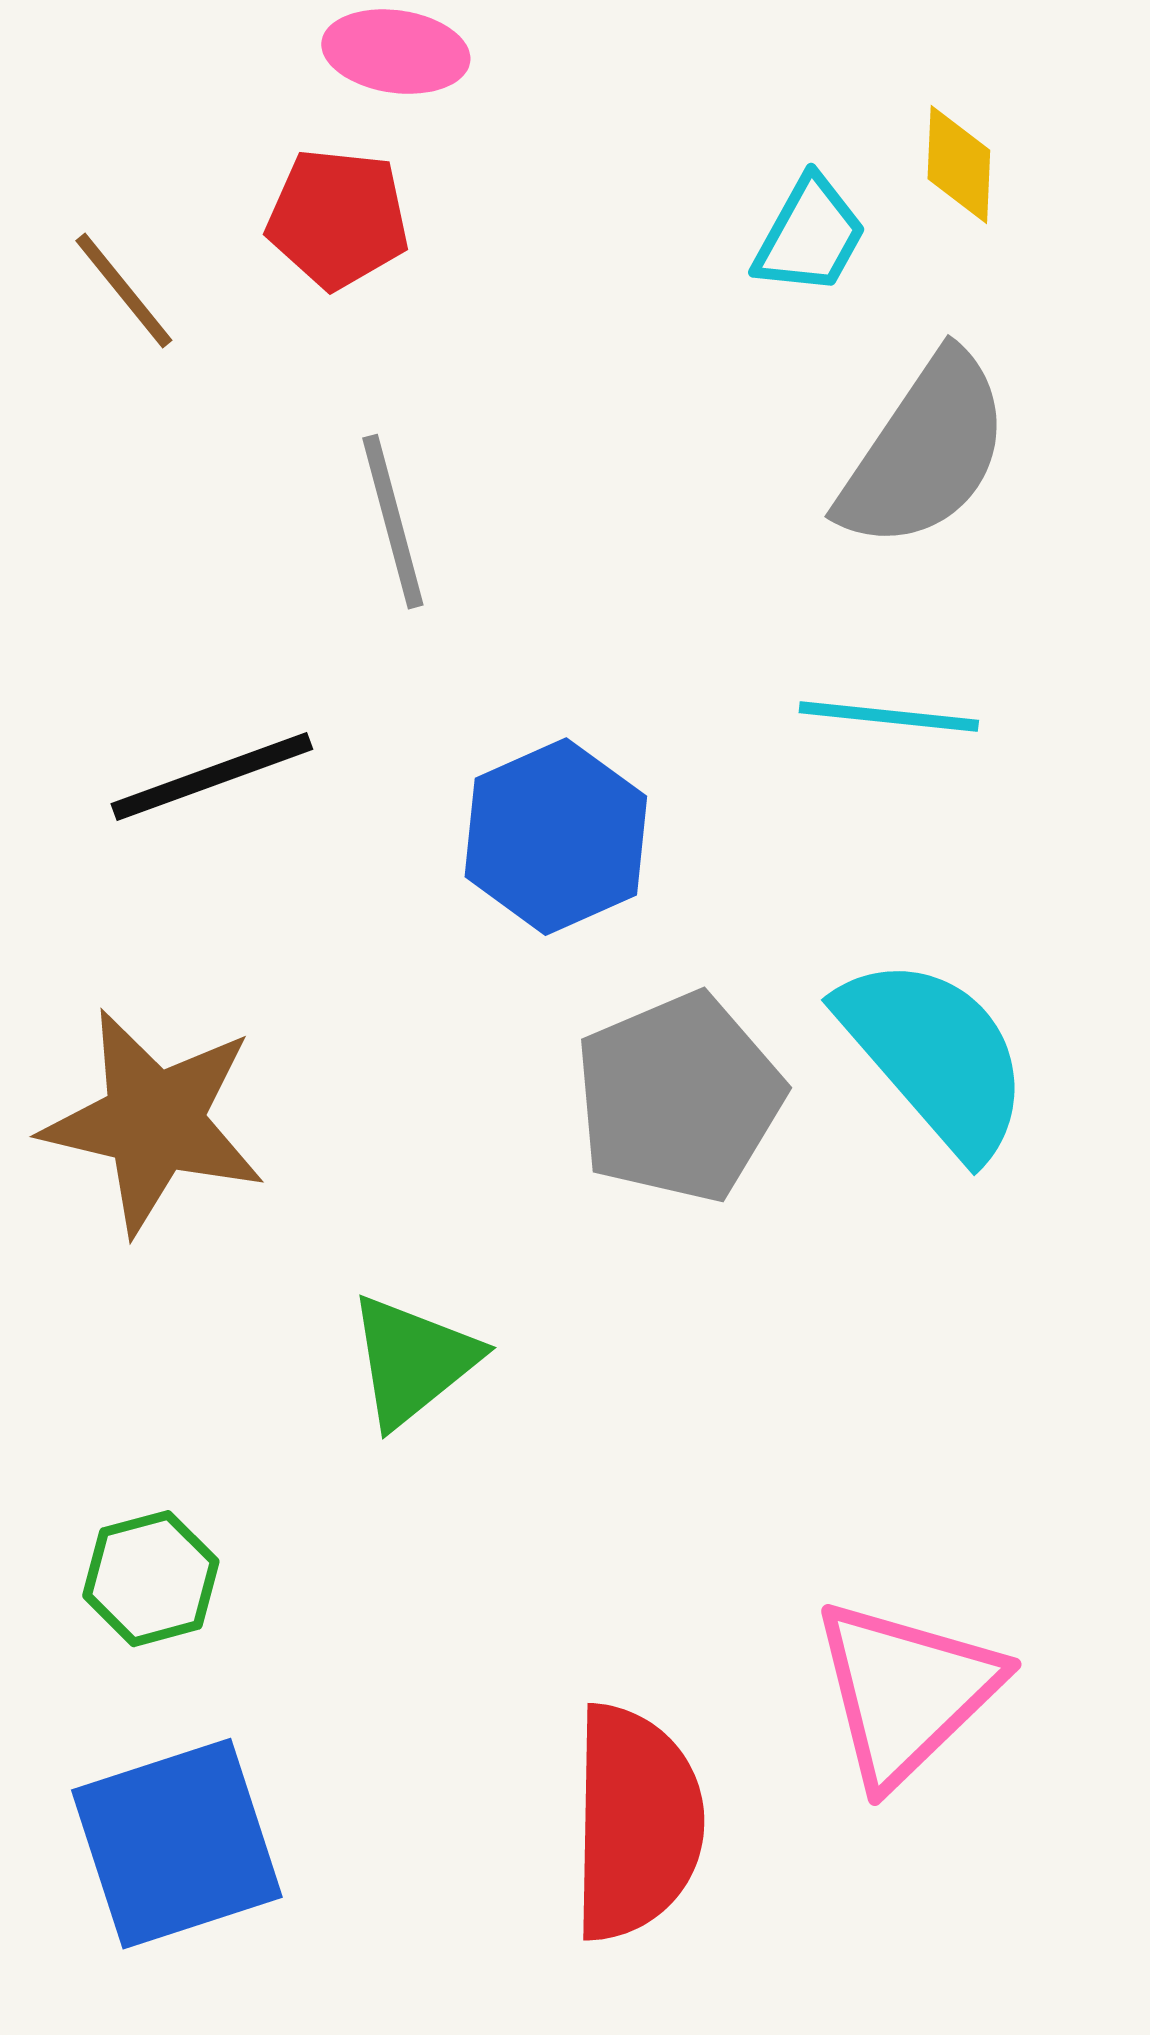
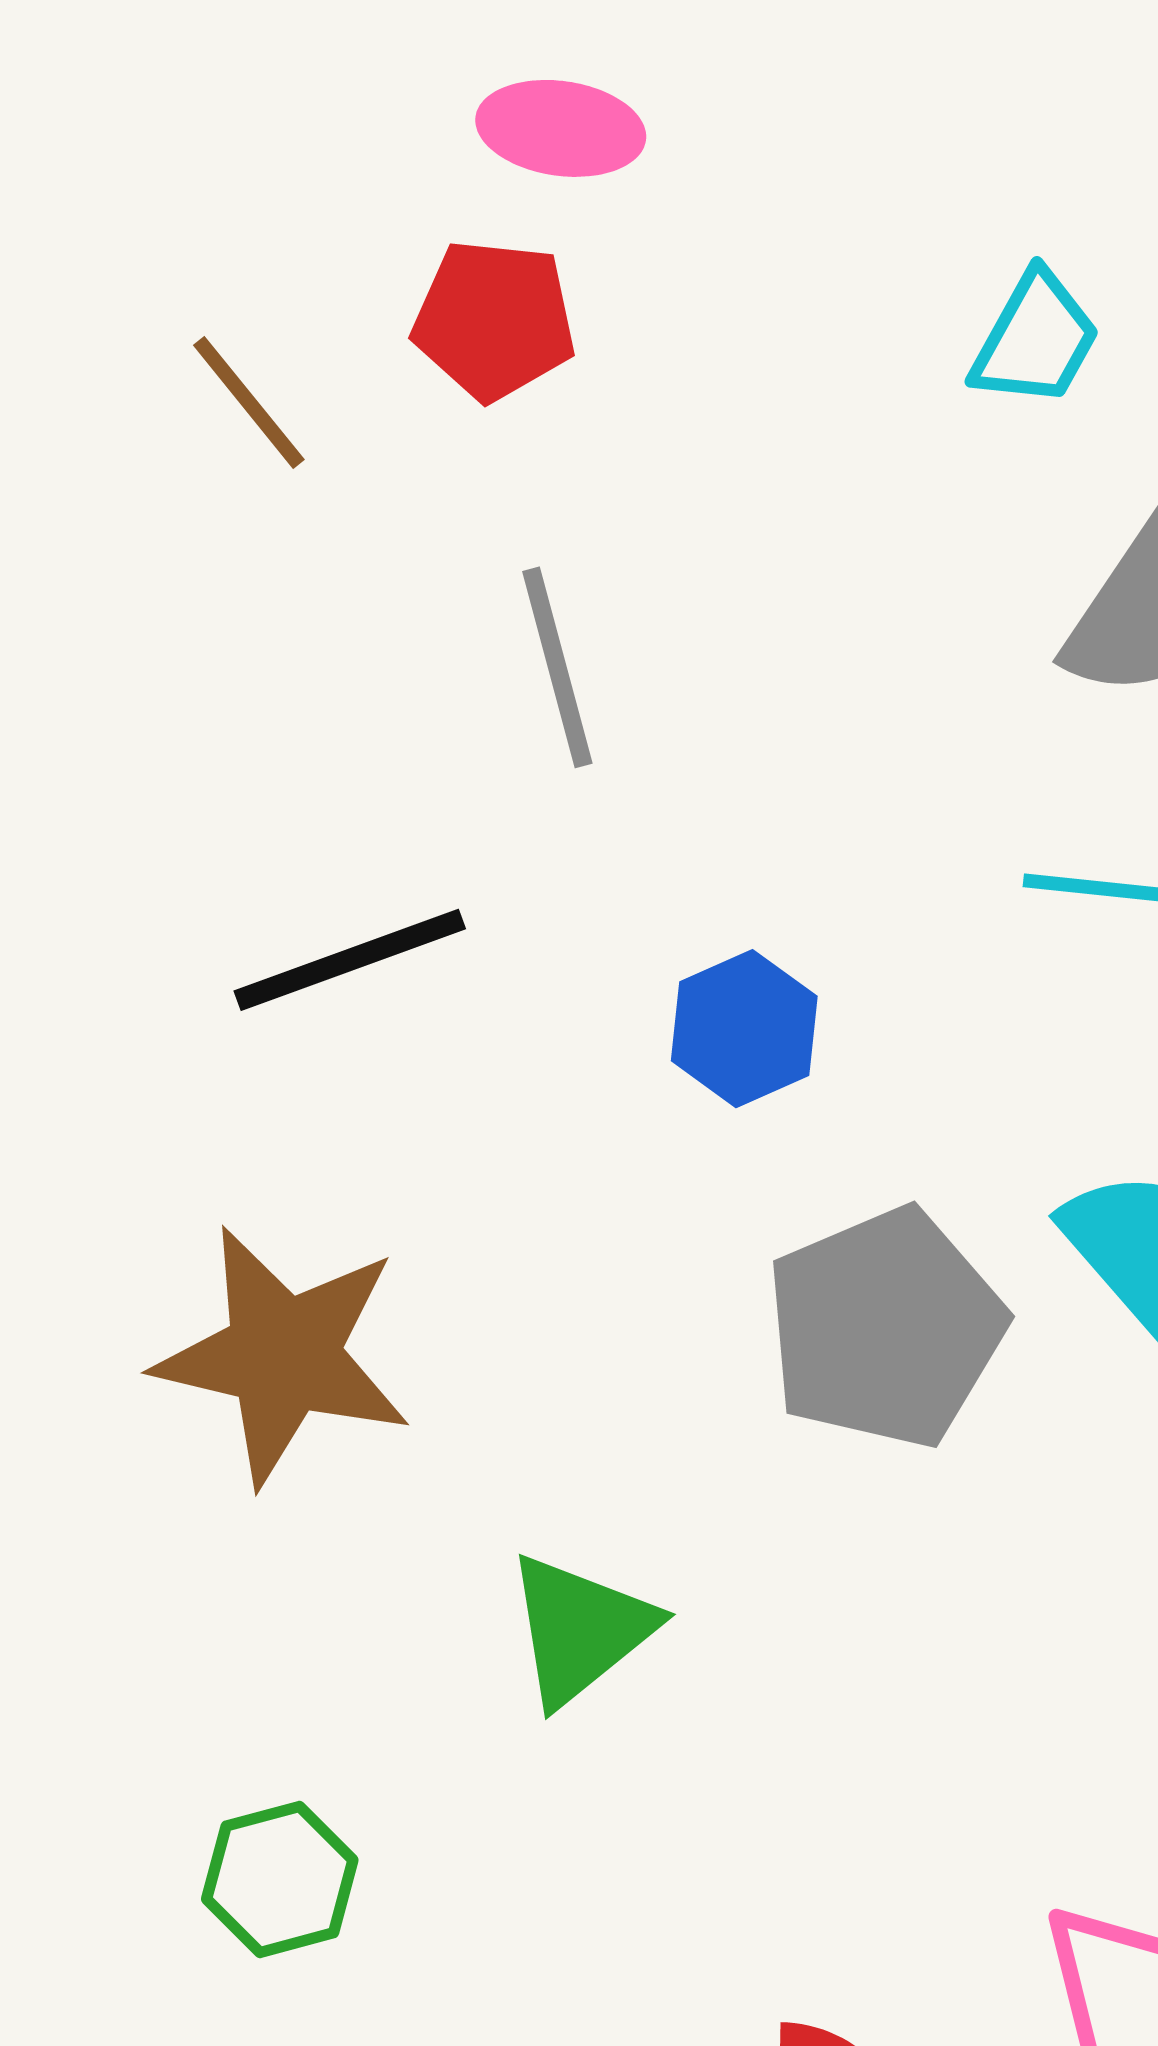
blue hexagon: (556, 837) -> (744, 1029), size x0.7

